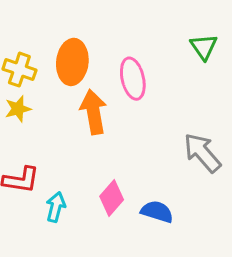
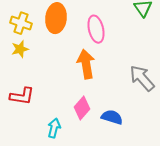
orange arrow: (94, 112) -> (86, 64), moved
cyan arrow: (56, 207) -> (54, 128), moved

